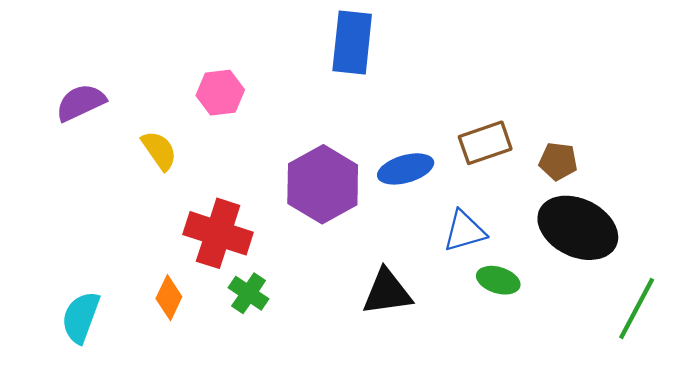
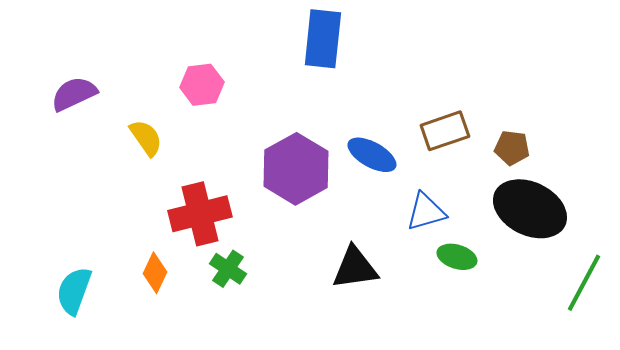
blue ellipse: (406, 169) -> (372, 155), turned 45
red cross: (218, 233) -> (200, 214), turned -32

